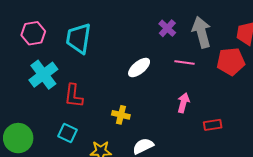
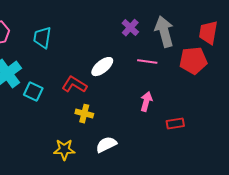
cyan trapezoid: (79, 38) -> (42, 38), size x0.7
red L-shape: (74, 96) -> (74, 85), moved, turned 115
cyan square: (68, 133) -> (33, 92), moved

